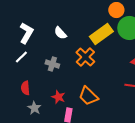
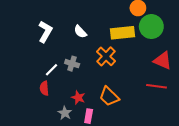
yellow rectangle: (101, 34) -> (122, 33), turned 30
white line: (21, 57) -> (51, 70), moved
gray star: (34, 108) -> (65, 113), moved

